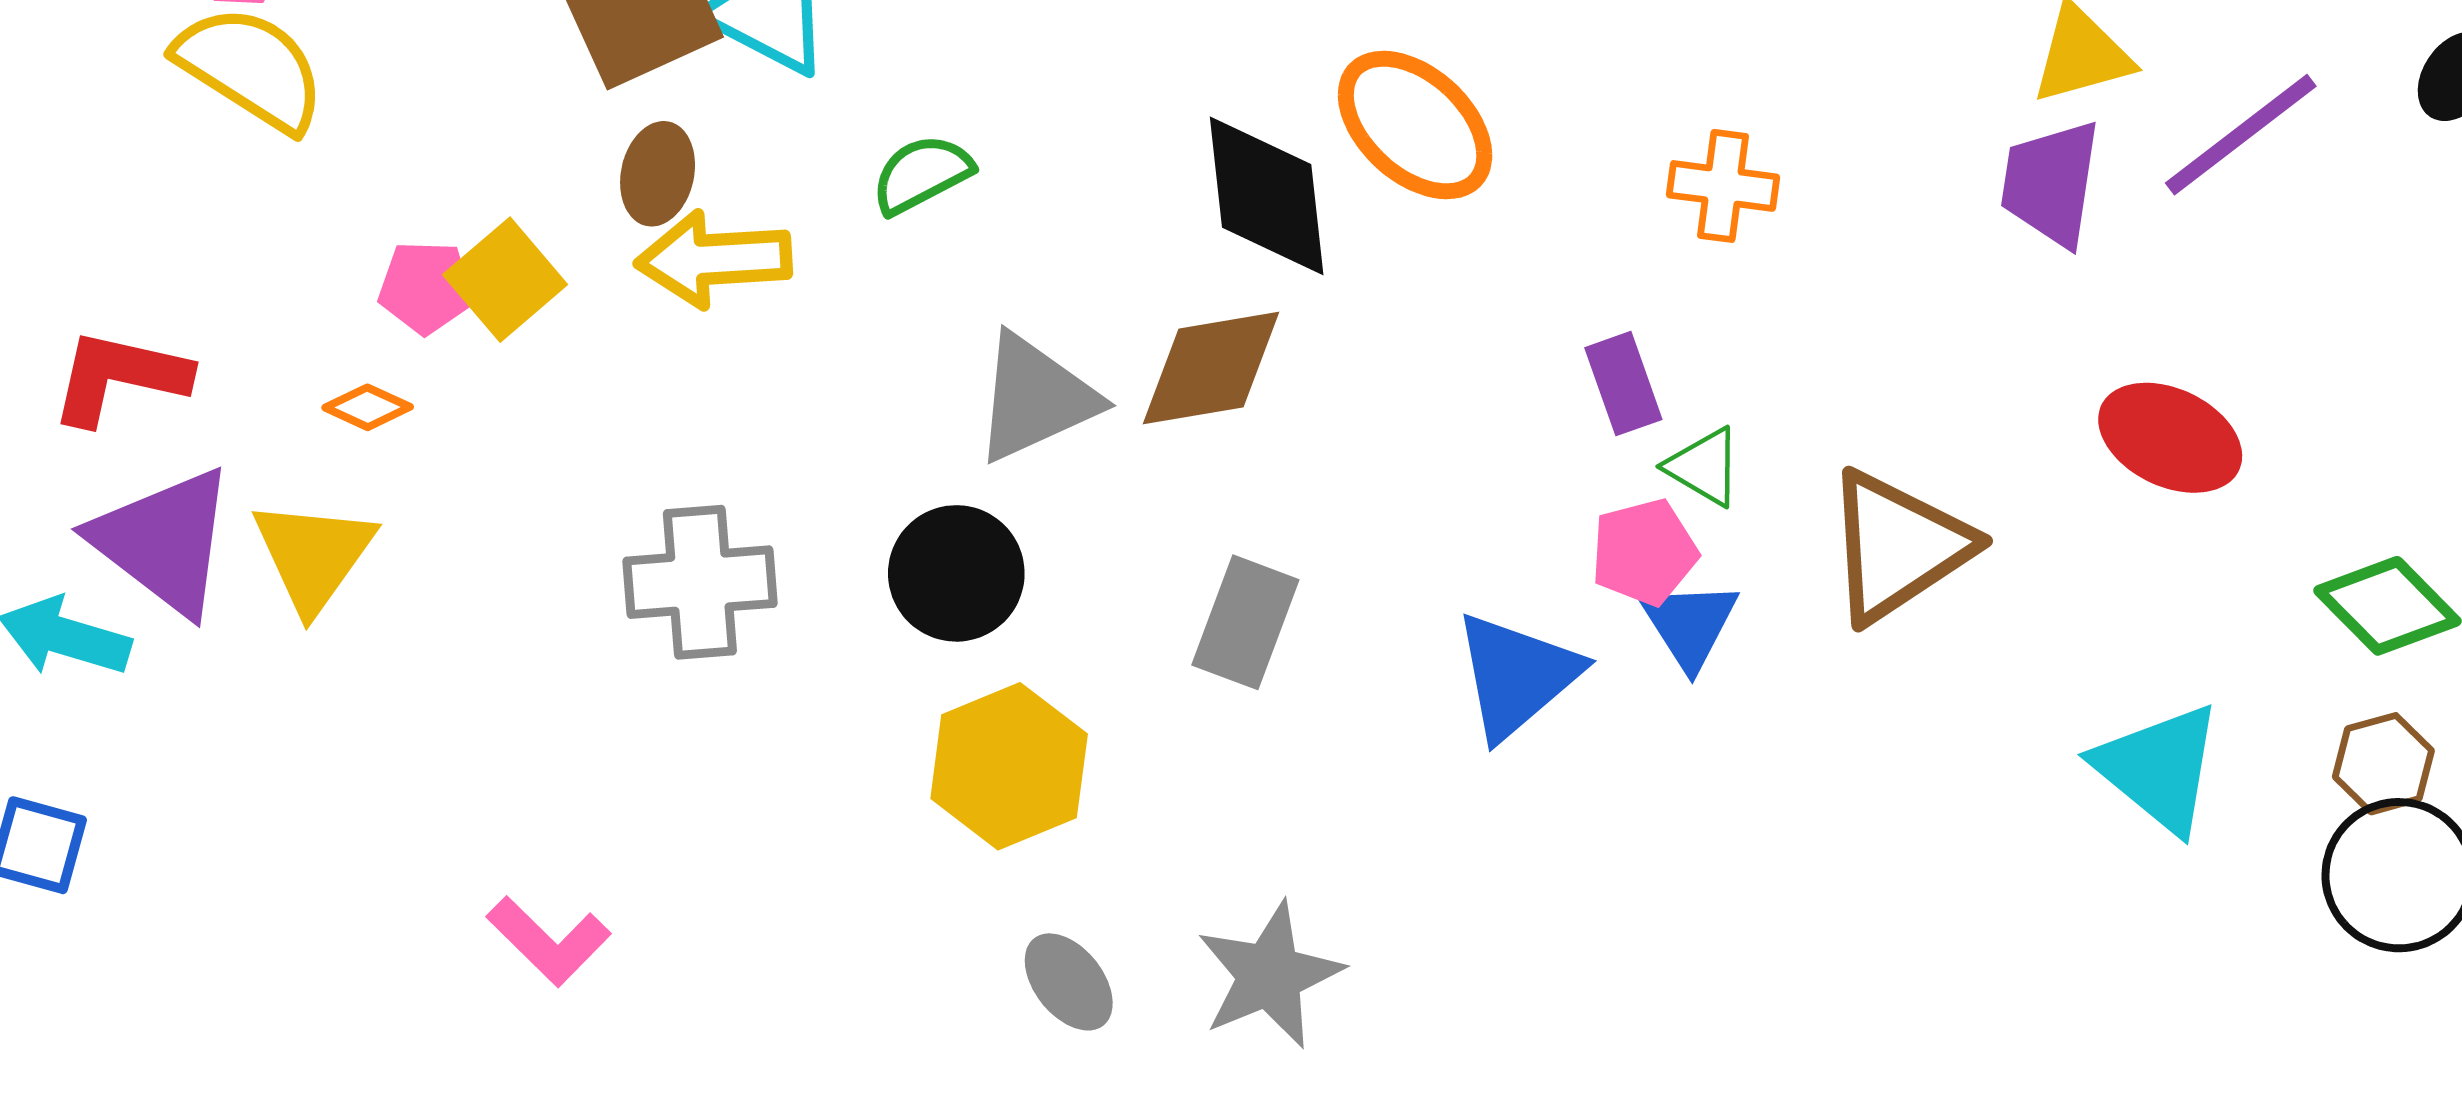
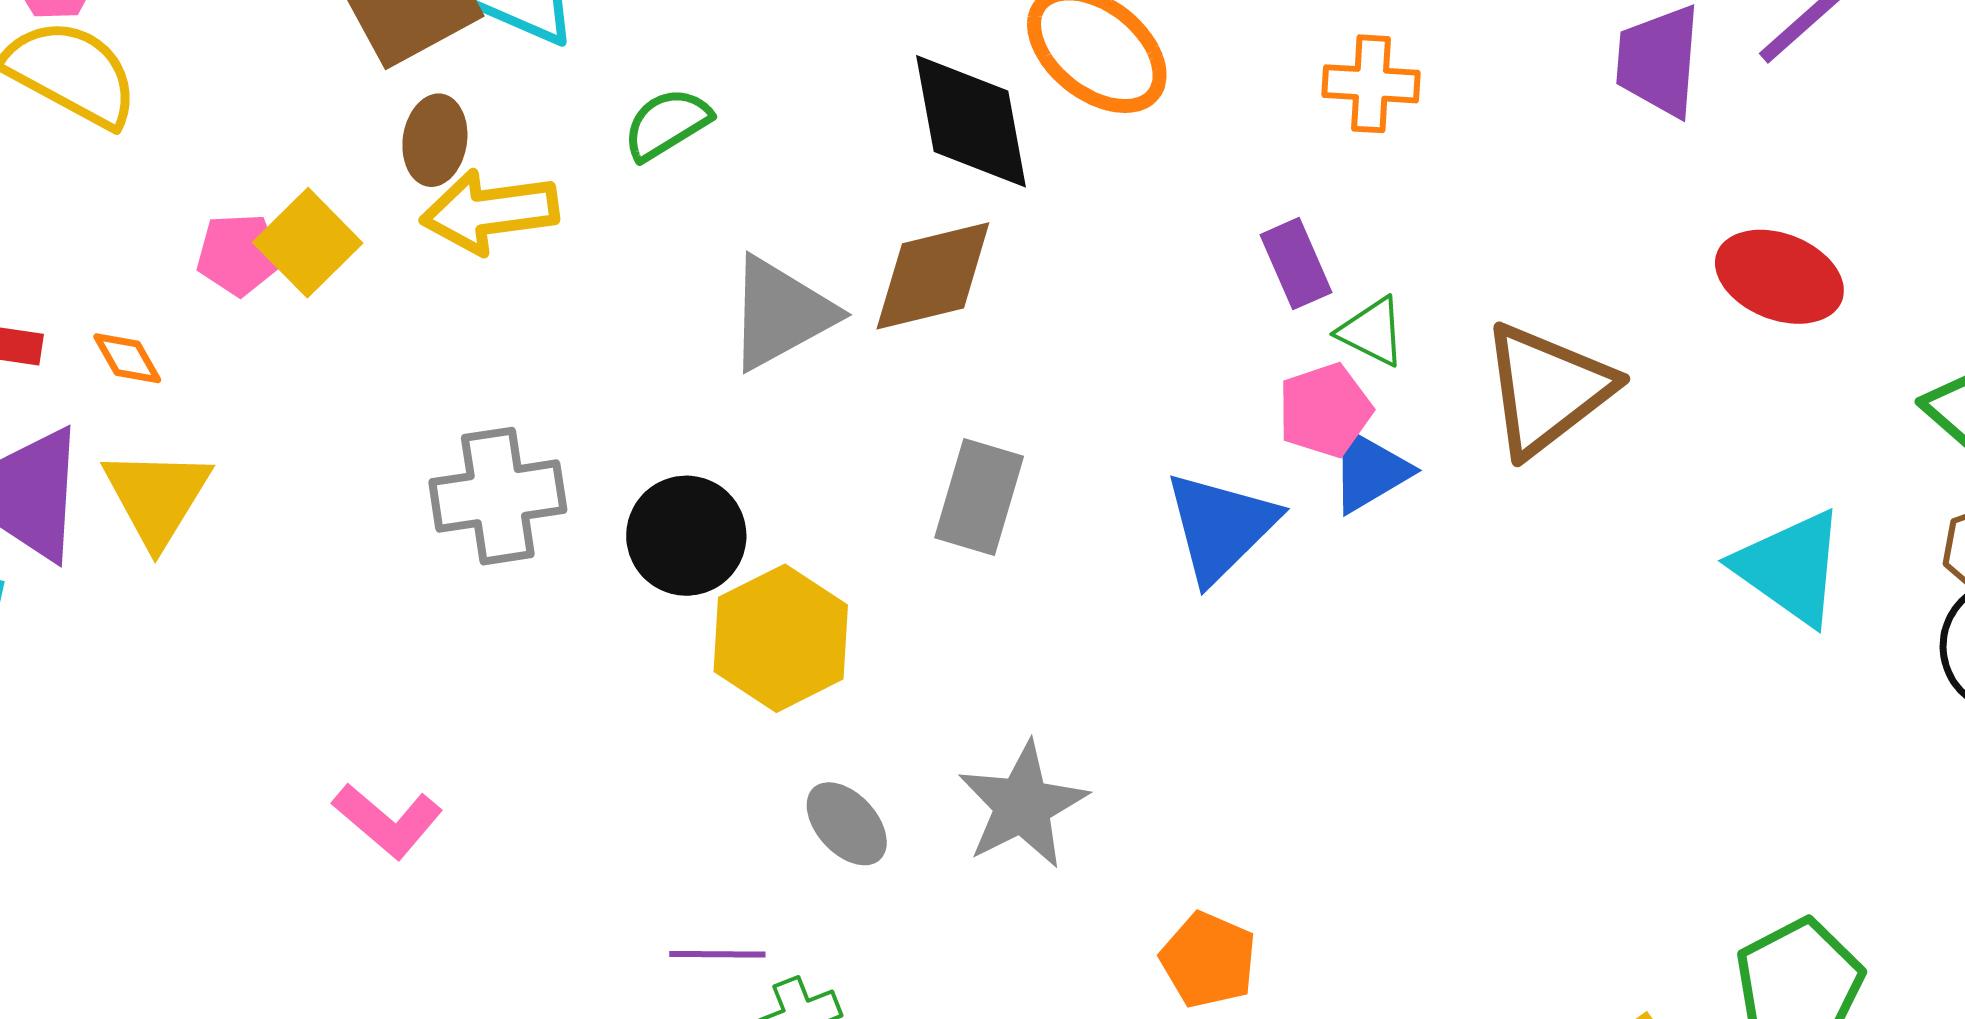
orange diamond: (368, 407) -> (127, 358), moved, turned 40
black circle: (956, 573) -> (686, 536), moved
blue triangle: (1690, 624) -> (1369, 471), turned 36

